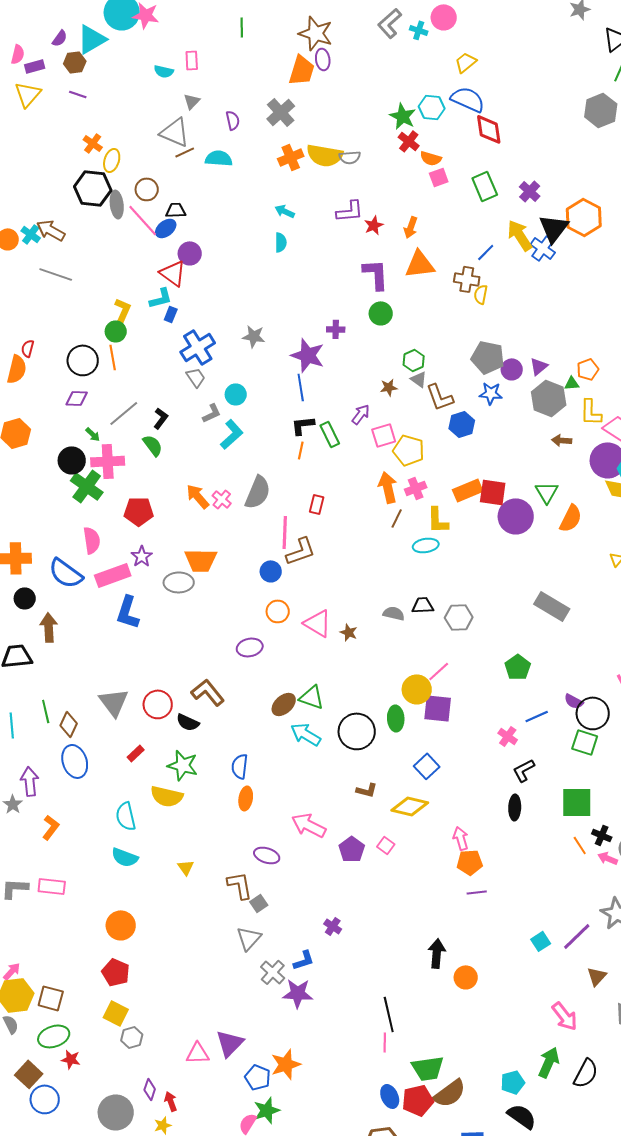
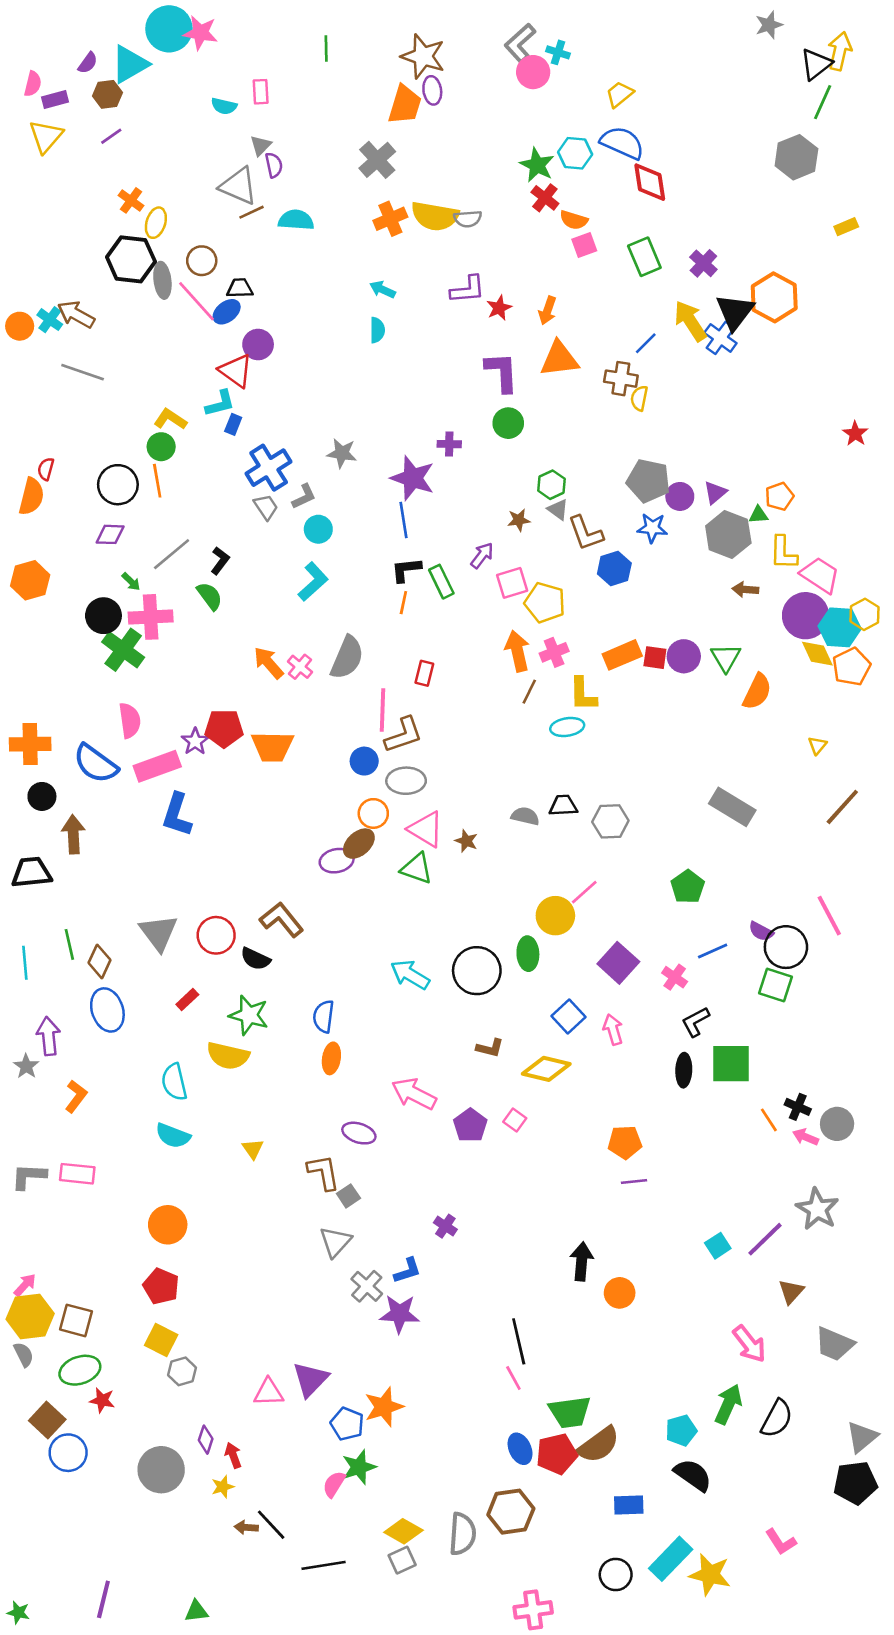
pink circle: (444, 17) -> (533, 72), moved
purple line: (78, 94) -> (111, 136), turned -54
purple semicircle: (233, 120) -> (274, 165), moved
yellow L-shape: (123, 310) -> (170, 419), turned -80
gray L-shape: (212, 413) -> (304, 496), moved
red square: (493, 492) -> (655, 658), size x0.7
red pentagon: (139, 511) -> (224, 728), moved
purple circle: (516, 516) -> (684, 656), moved, size x0.7
gray ellipse: (179, 582) -> (406, 781), moved
green triangle: (312, 697) -> (417, 868), moved
brown ellipse: (284, 704) -> (359, 844), moved
purple square: (438, 708) -> (618, 963), moved, turned 36
green square: (577, 802) -> (731, 1064), moved
pink arrow: (461, 838) -> (613, 1030), moved
pink line: (385, 1042) -> (513, 1378), turned -30

